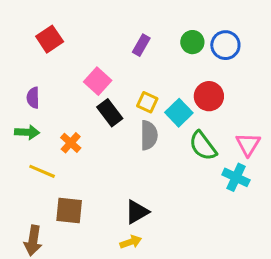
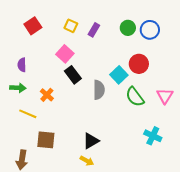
yellow square: (147, 102) -> (71, 26), moved
cyan cross: (236, 177) -> (153, 136), moved
yellow arrow: (131, 242) -> (87, 161), turned 48

